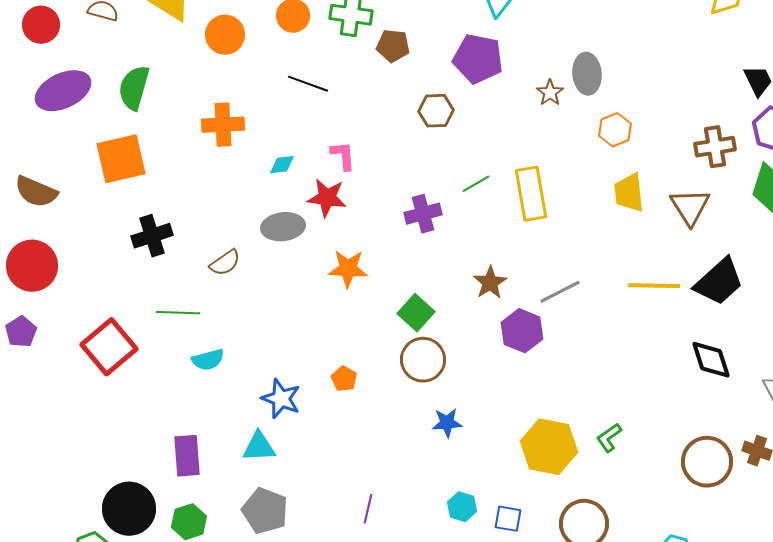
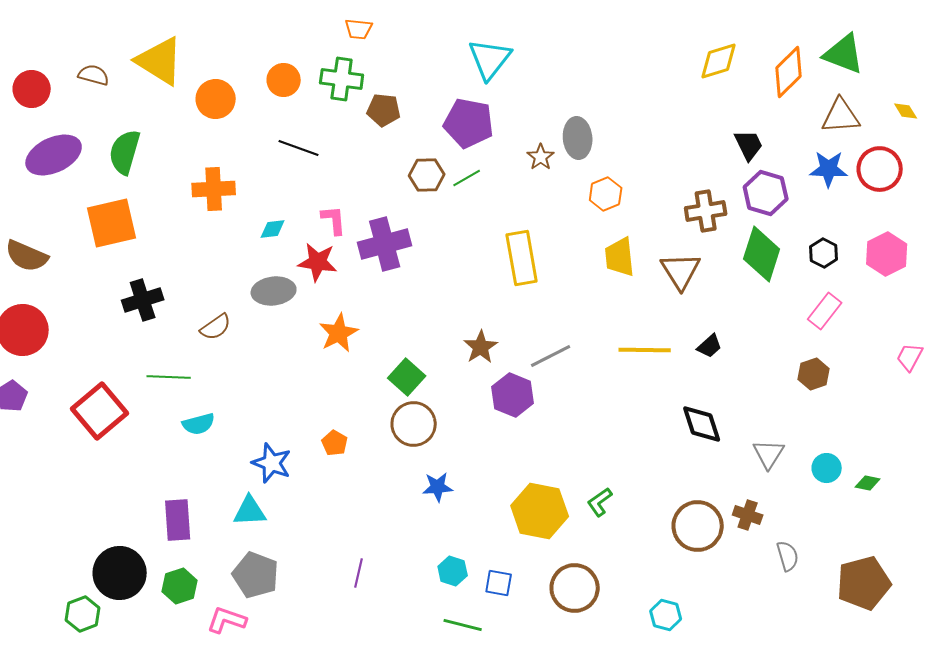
green line: (476, 184) -> (467, 178), moved
purple cross: (423, 214) -> (385, 244), moved, size x1.4
orange star: (348, 269) -> (339, 333), turned -30
black trapezoid: (719, 282) -> (710, 346), size x0.5

